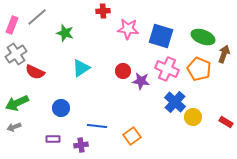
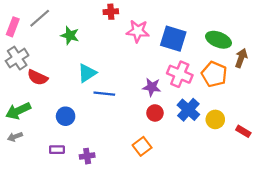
red circle: (123, 71) -> (155, 113), moved
yellow circle: (193, 117) -> (215, 119), moved
blue line: (97, 126) -> (104, 94), moved

